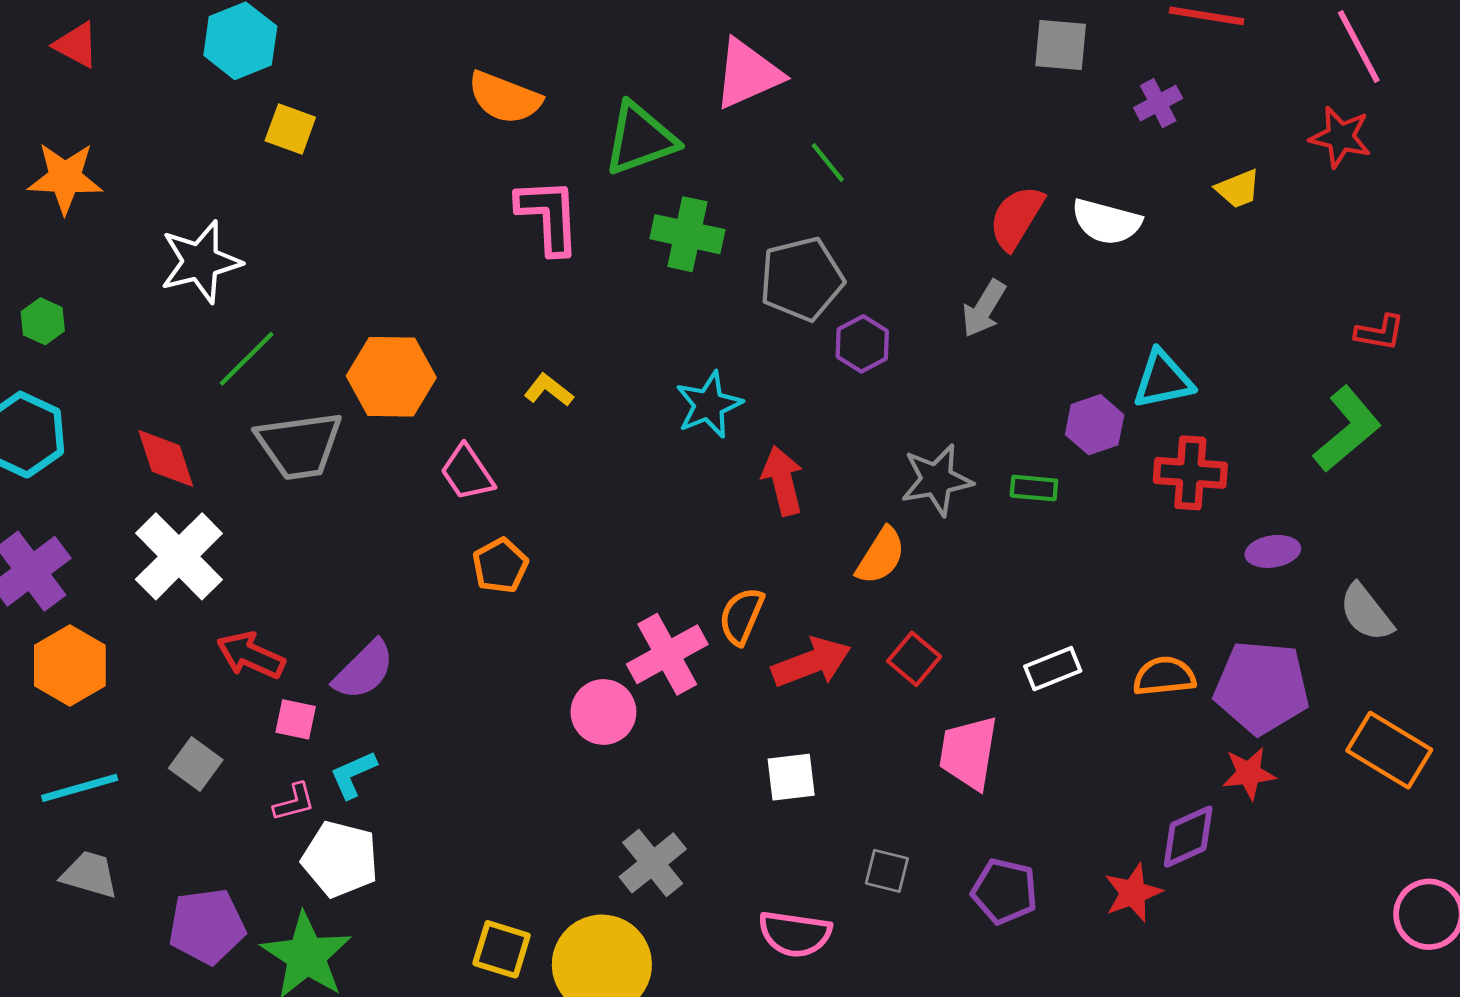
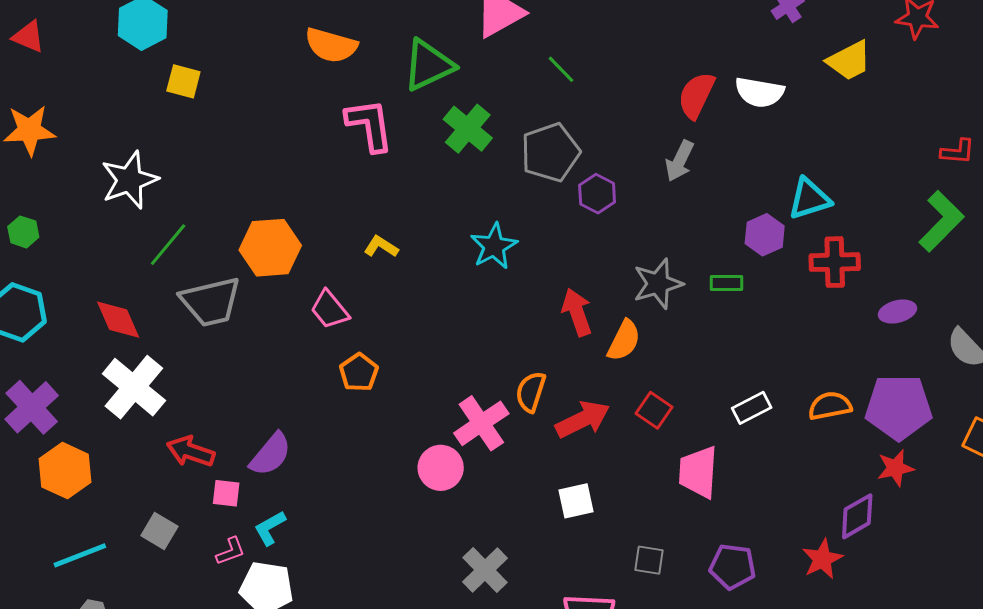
yellow trapezoid: (1238, 189) -> (849, 61), size x1.4
green cross: (687, 234) -> (468, 129), turned 33
red arrow: (783, 481) -> (577, 312), moved

